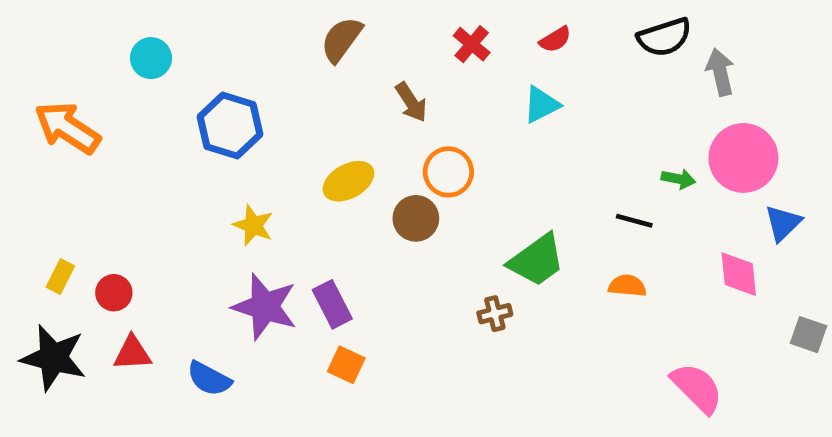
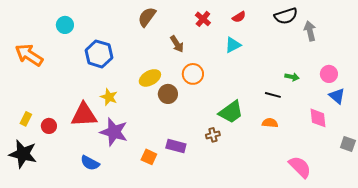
pink circle: (743, 158) -> (329, 74), moved, size x0.6
brown circle: (416, 218) -> (168, 94), moved
blue triangle: (783, 223) -> (337, 96), turned -36
purple rectangle: (332, 304) -> (176, 146), moved, turned -48
red triangle: (132, 353) -> (84, 115), moved, size x1.6

